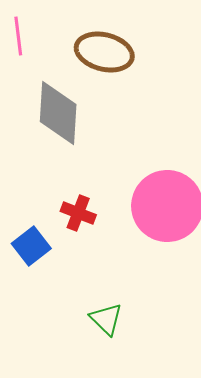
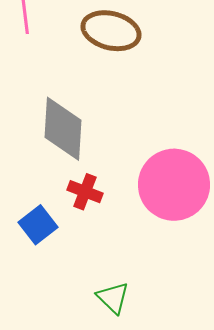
gray diamond: (58, 113) -> (63, 129), moved

